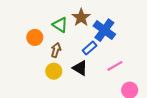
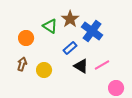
blue rectangle: (90, 48) -> (70, 48), moved
brown arrow: (56, 50) -> (22, 64), moved
black triangle: (80, 68) -> (81, 66), moved

